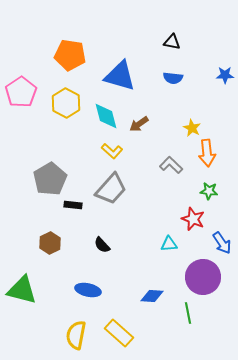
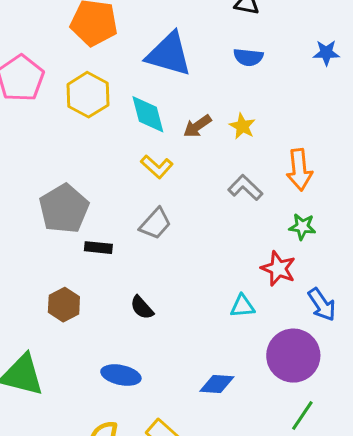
yellow star: (192, 128) -> (242, 126), moved
gray trapezoid: (111, 189) -> (155, 224), size x0.7
green line: (188, 313) -> (302, 415), moved, turned 45

